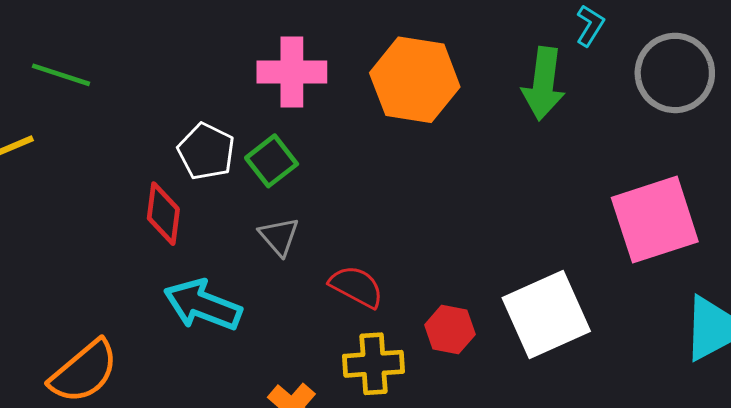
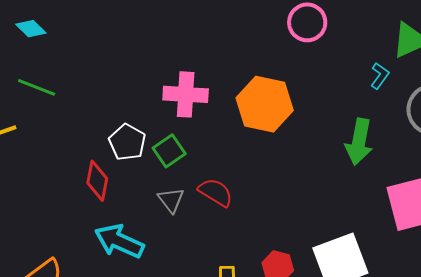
green arrow: (544, 84) -> (359, 142), moved
red semicircle: (356, 286) -> (216, 192), moved

